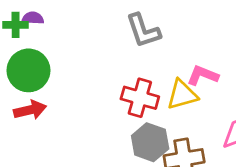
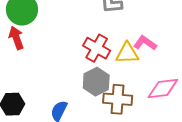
red arrow: (30, 110) -> (16, 38), turned -110

